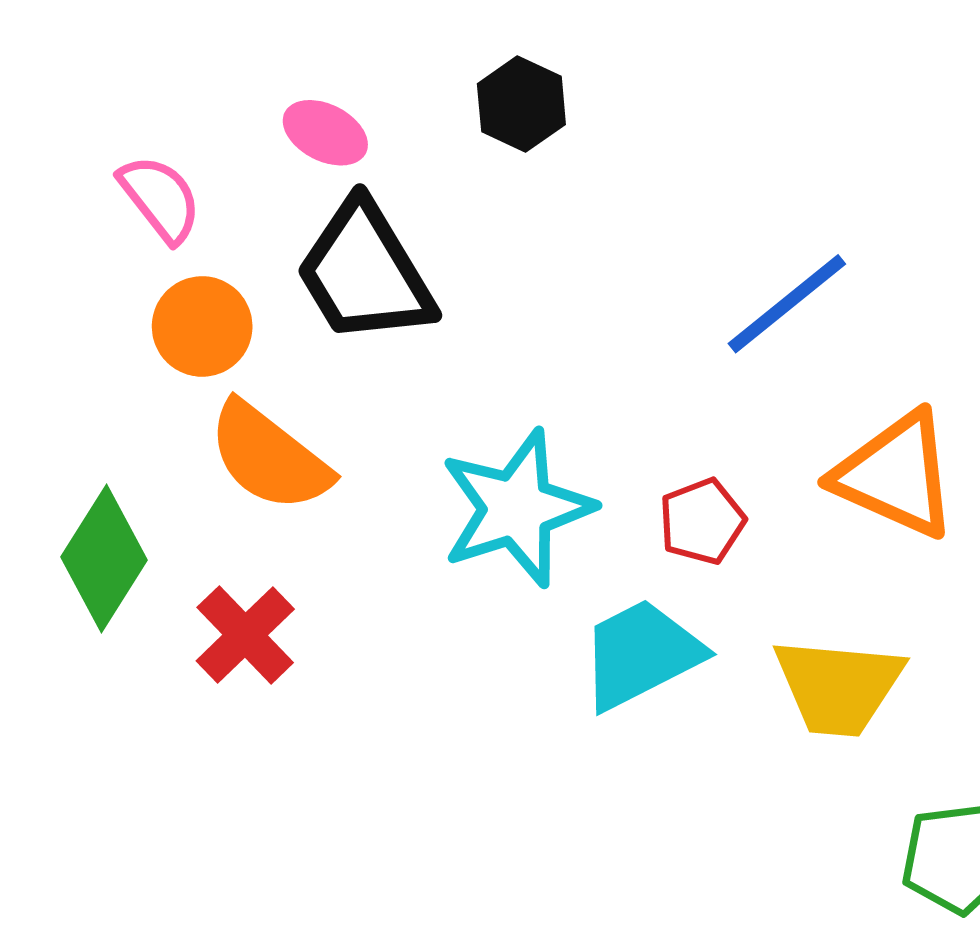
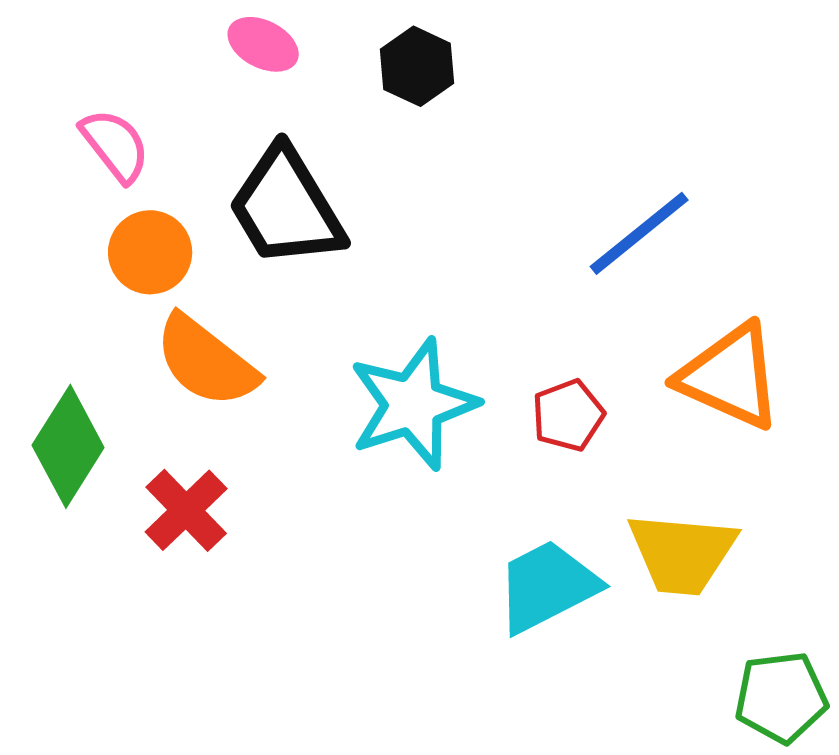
pink ellipse: (325, 133) -> (263, 44), moved
cyan trapezoid: (641, 654) -> (547, 586), moved

